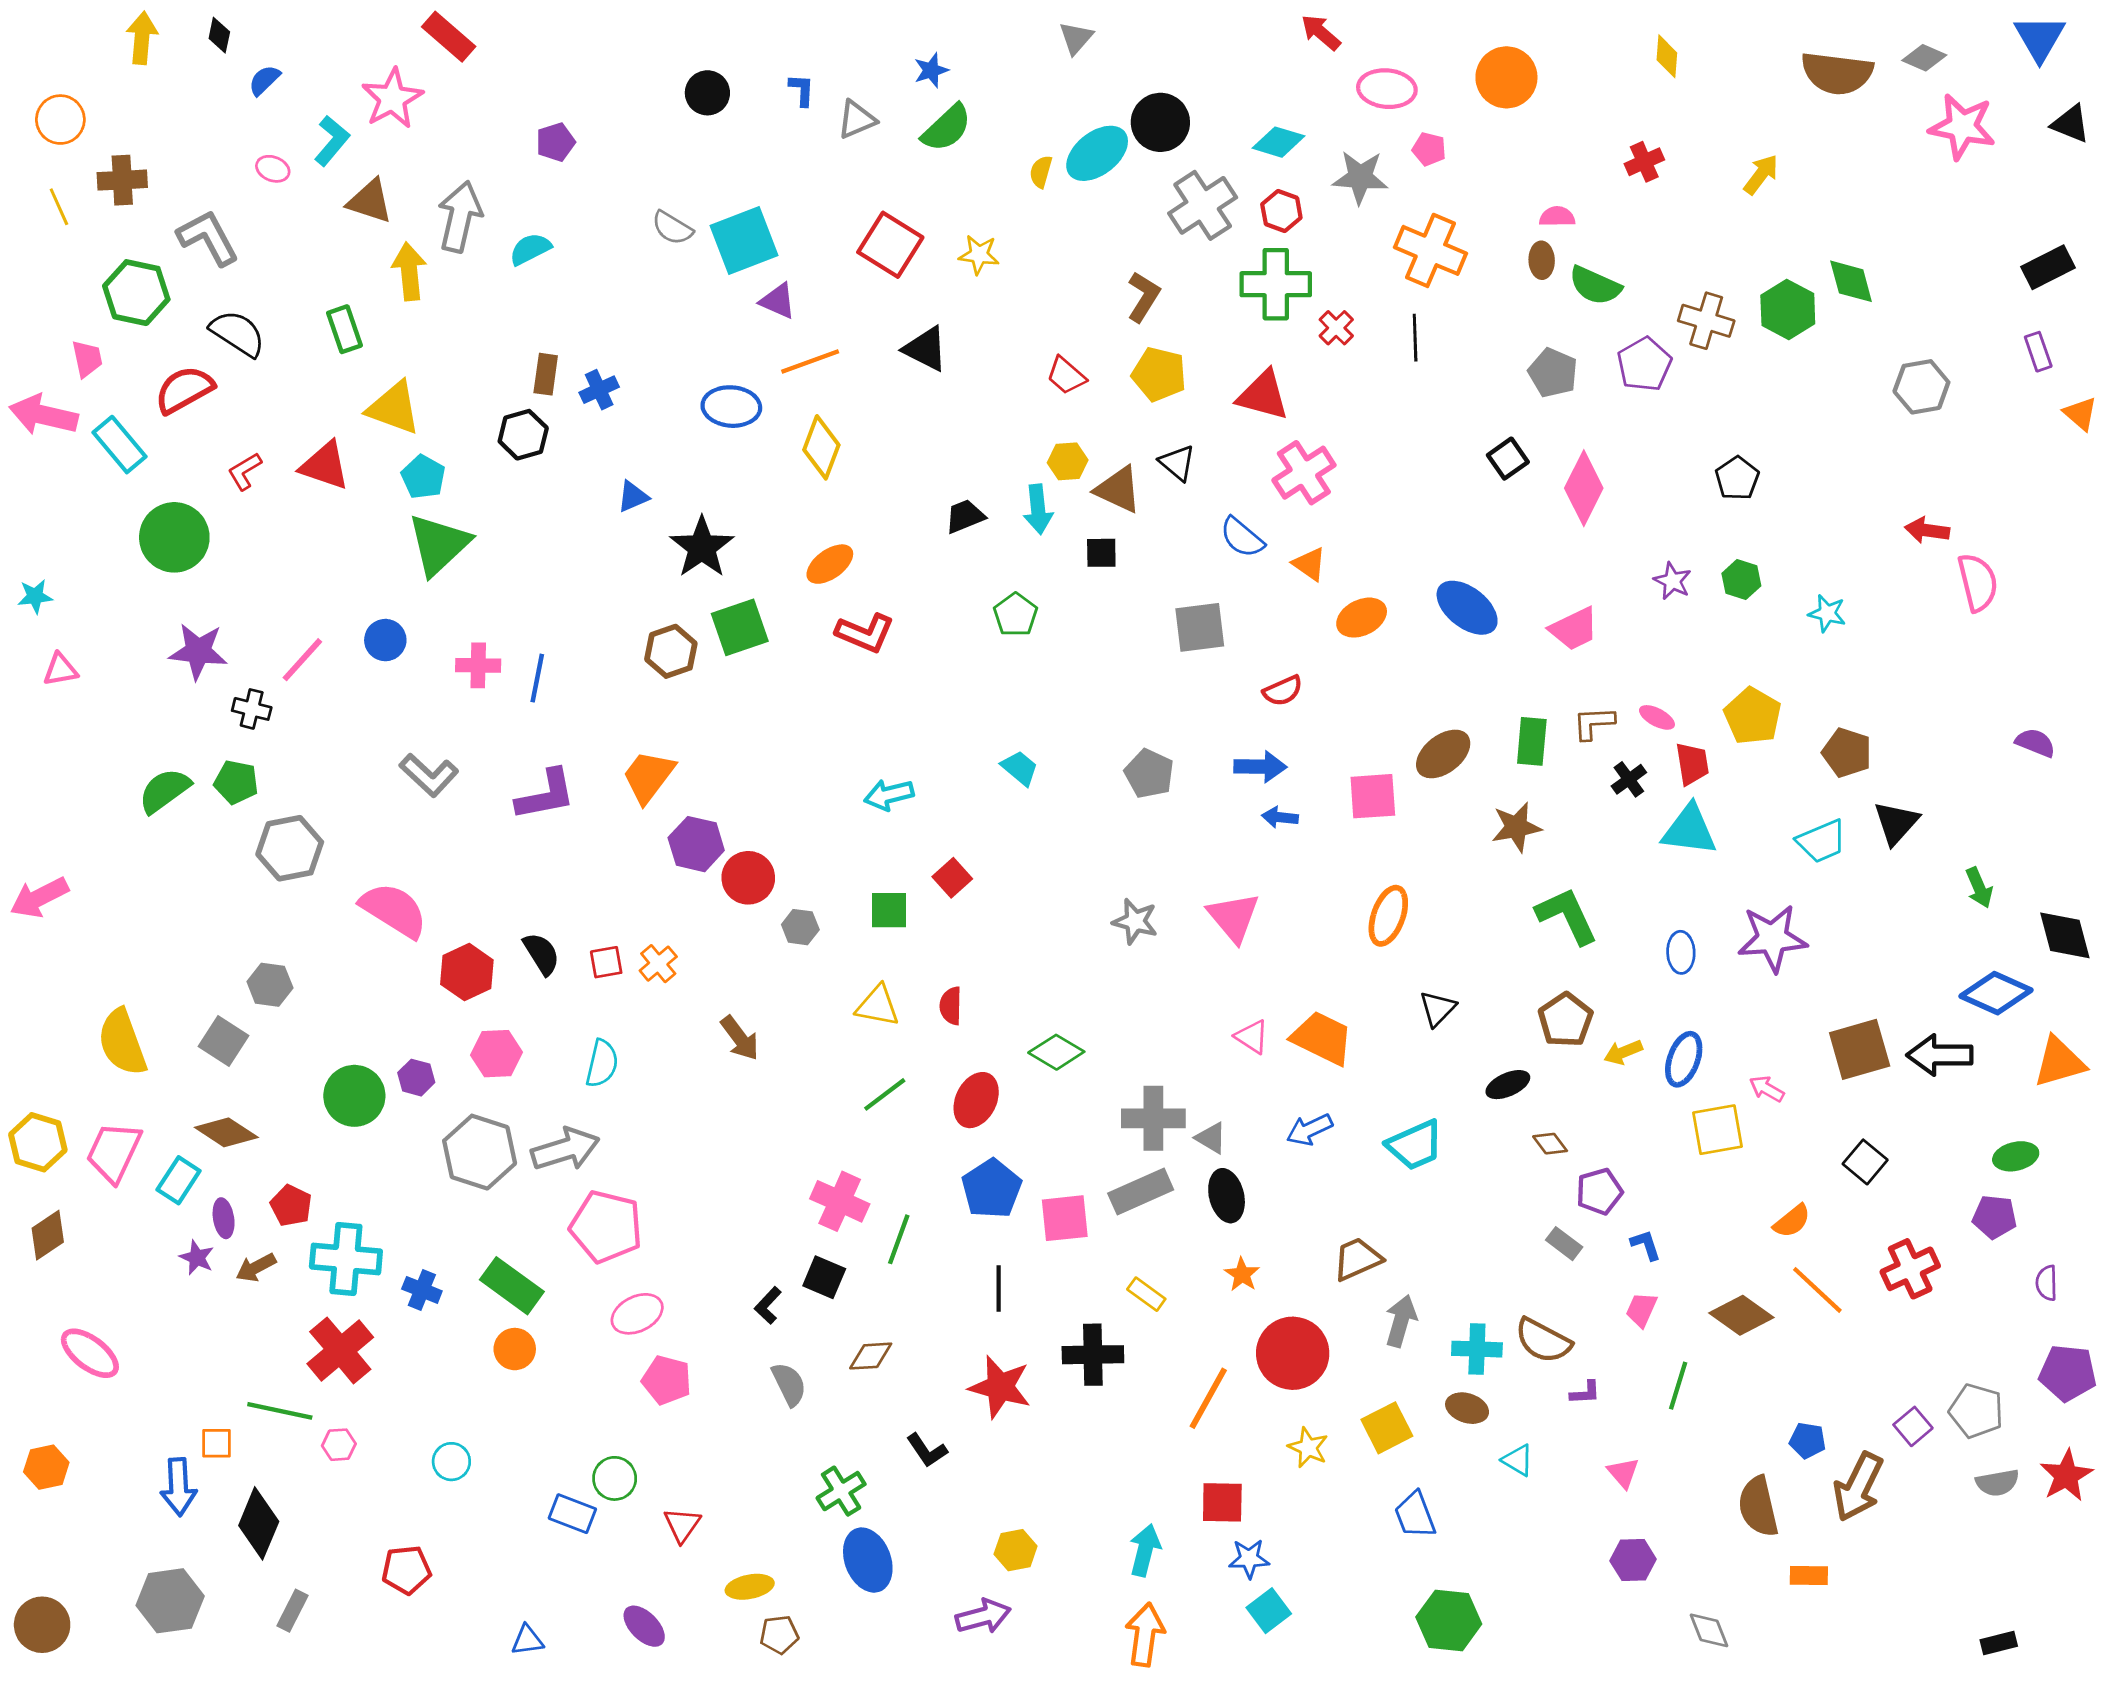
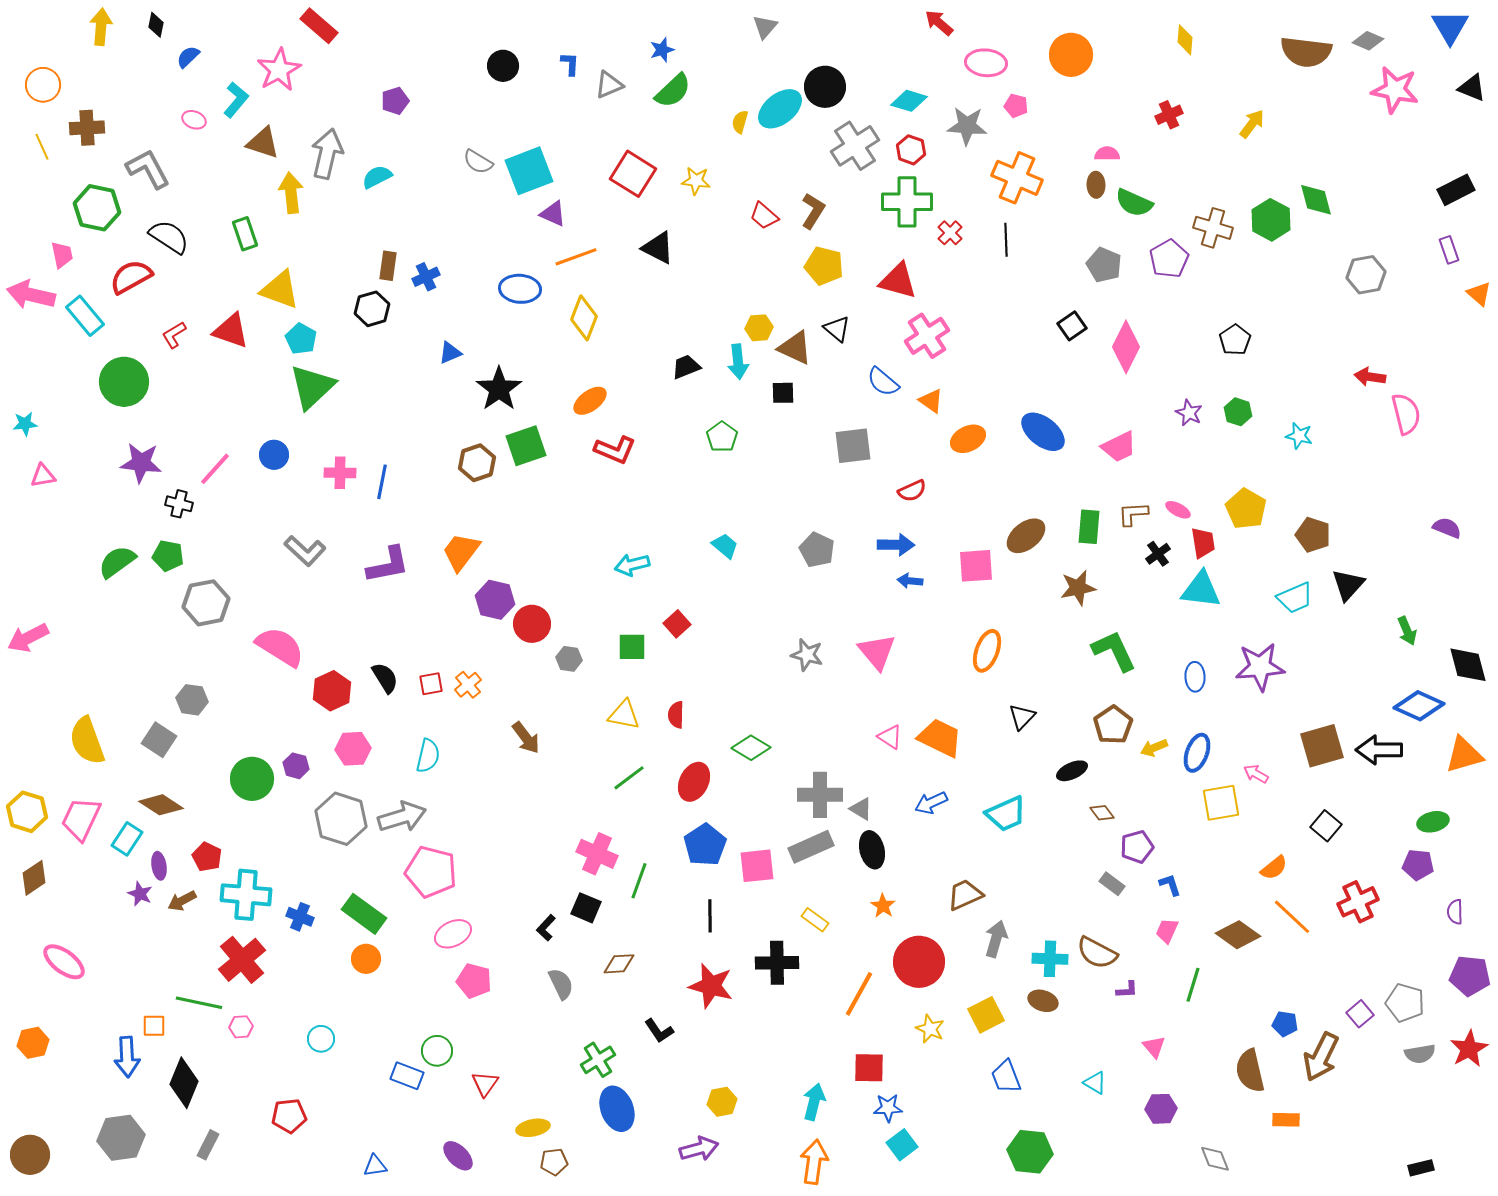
red trapezoid: (1066, 376) -> (764, 216), moved
cyan triangle: (1518, 1460) -> (1095, 1083), moved

